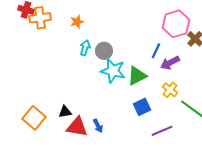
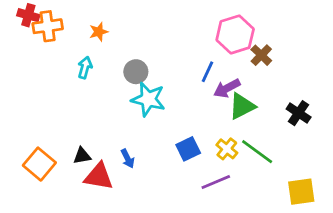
cyan arrow: (85, 48) -> (85, 68), moved
green triangle: (137, 76) -> (242, 106), moved
yellow cross: (170, 90) -> (227, 149), moved
blue arrow: (98, 126) -> (128, 159), moved

